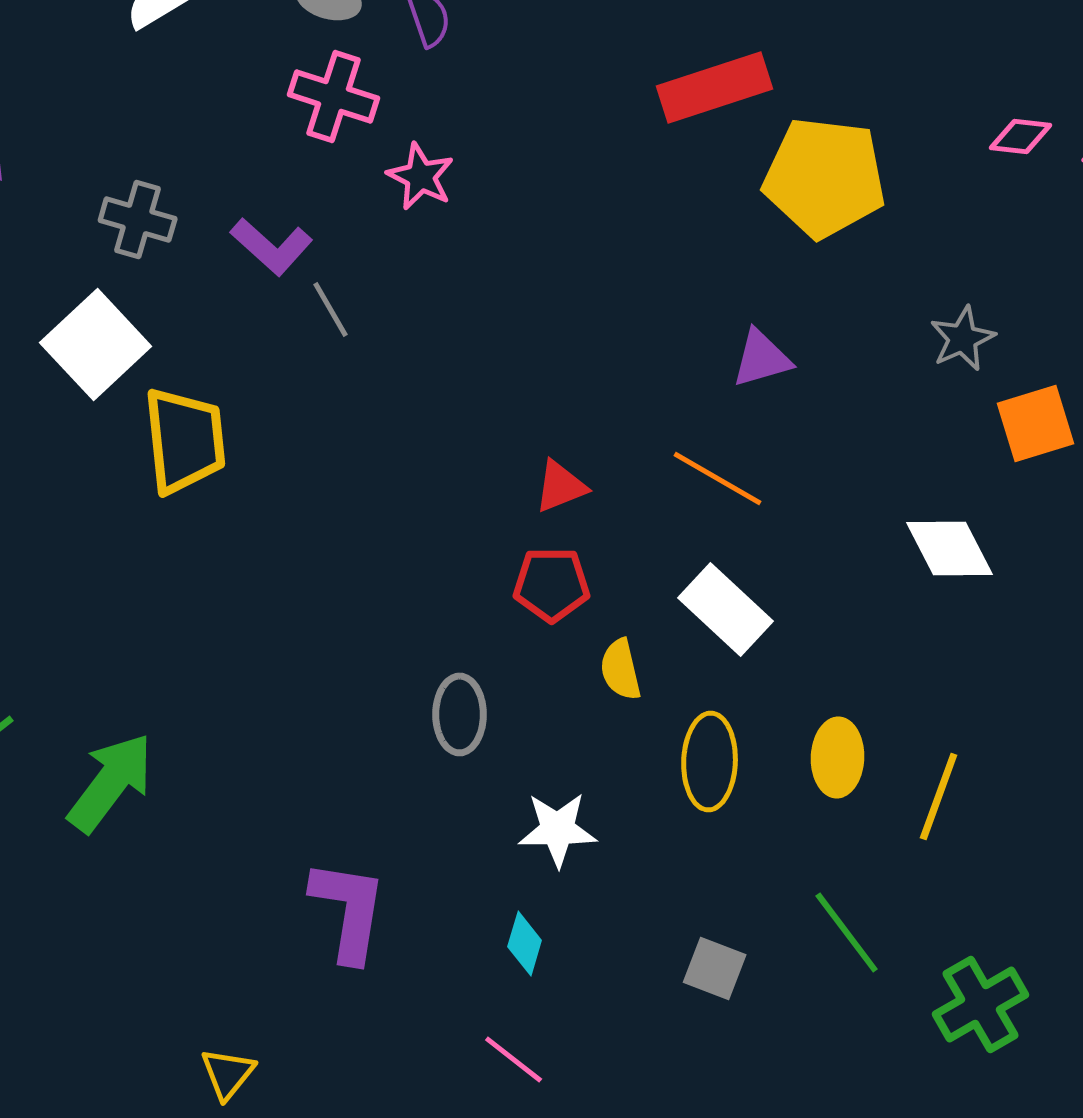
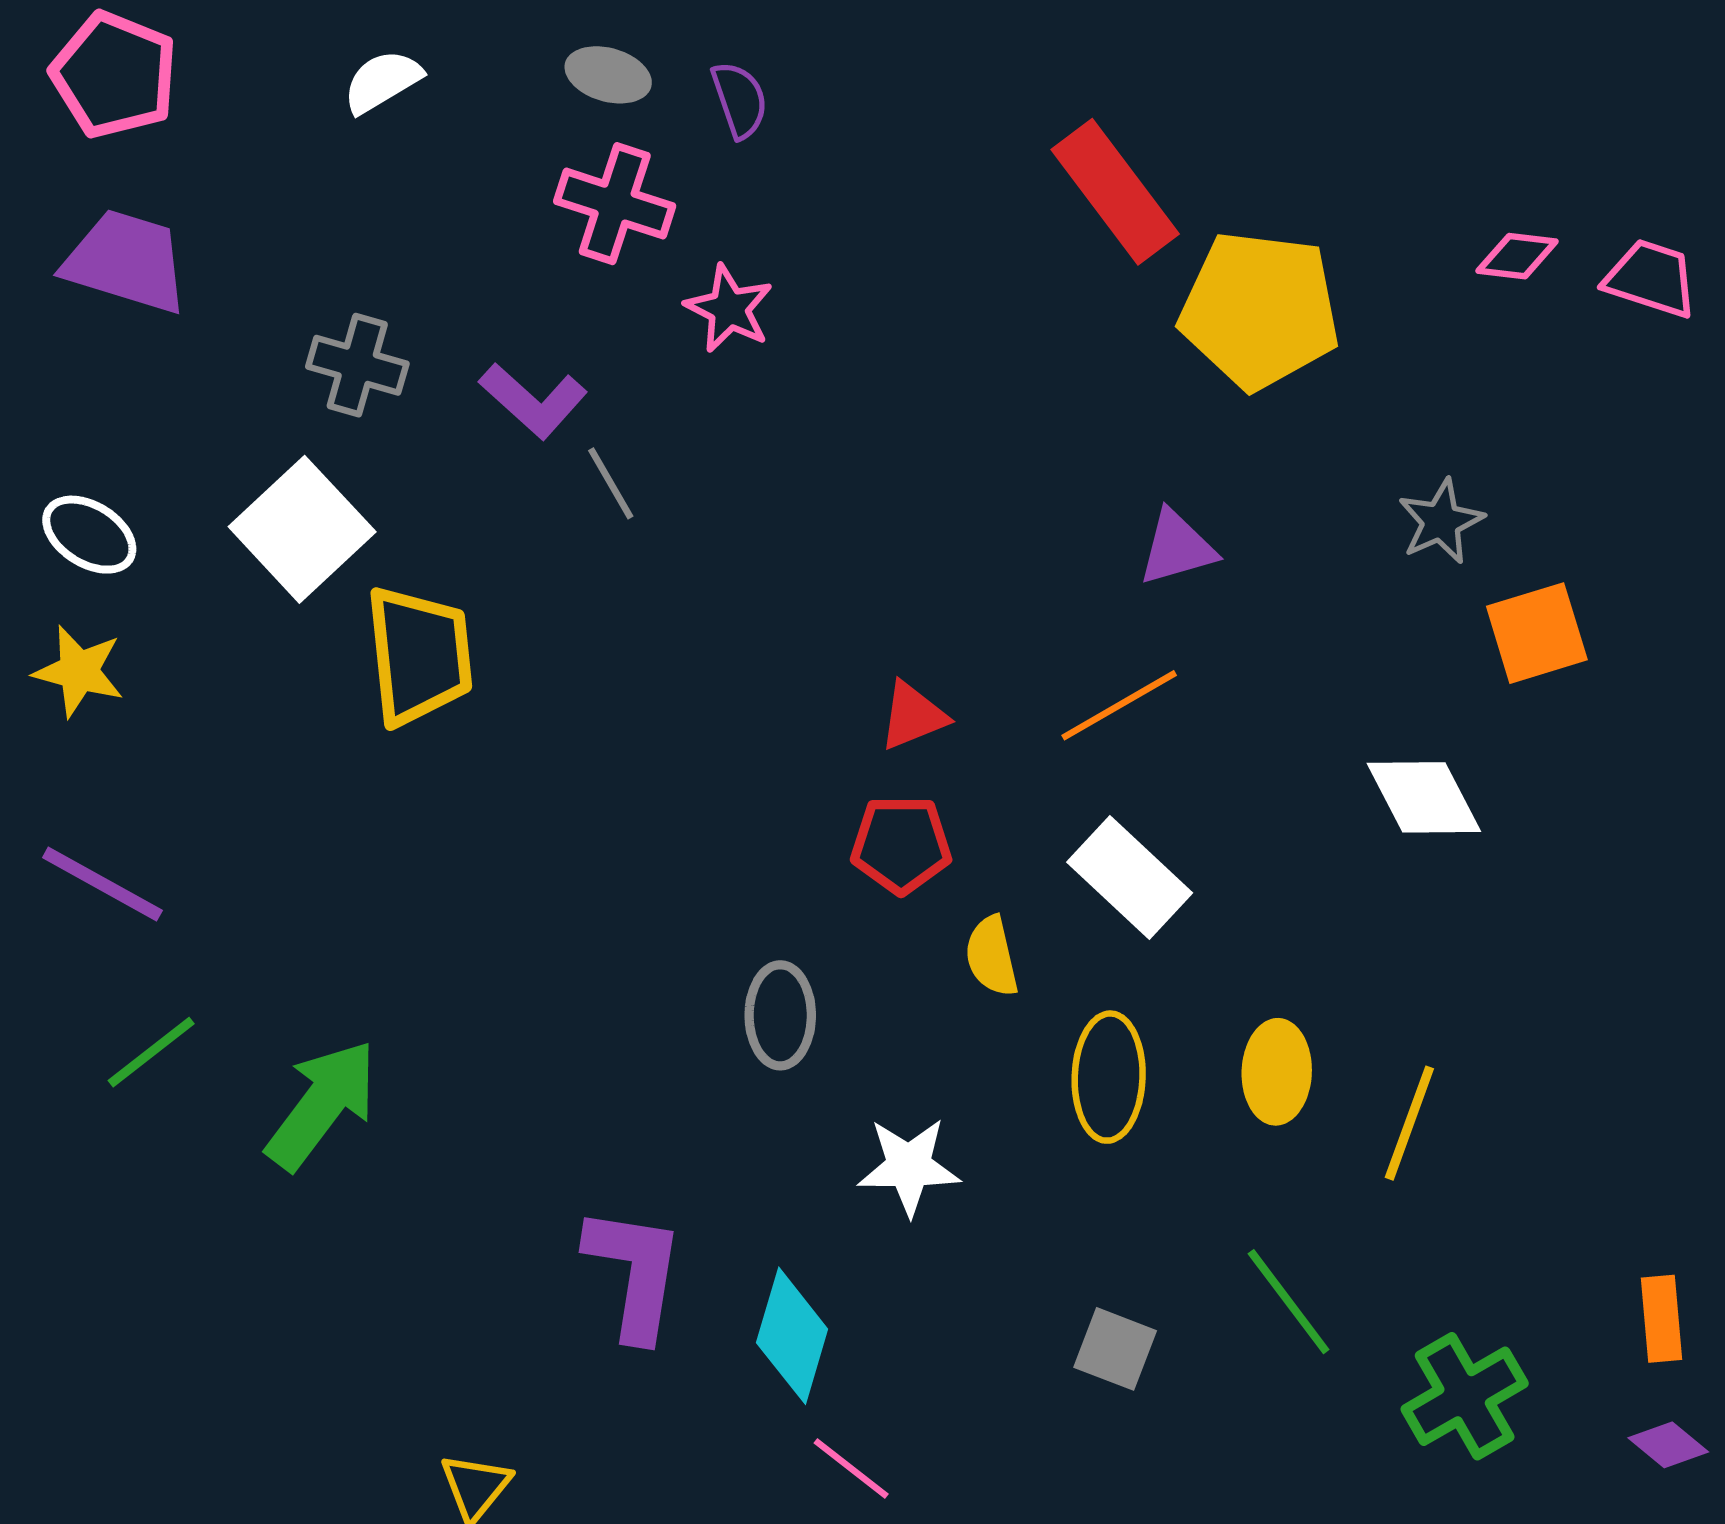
red rectangle: (715, 87) -> (1115, 192), turned 71
orange line: (718, 478) -> (1119, 705), turned -60
cyan diamond: (525, 943) -> (792, 1336), moved, size x1.6

